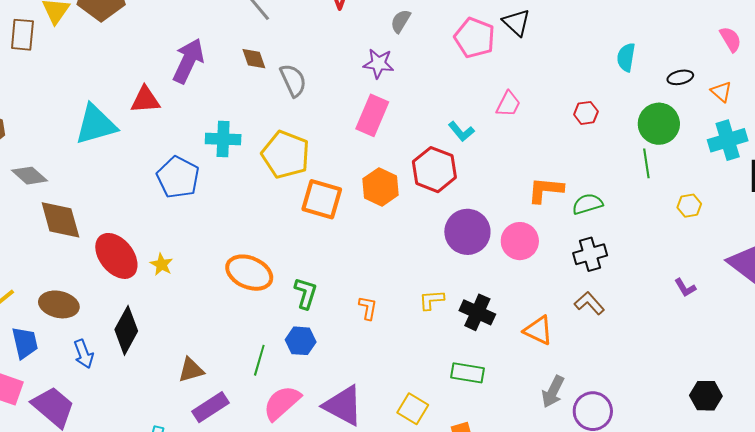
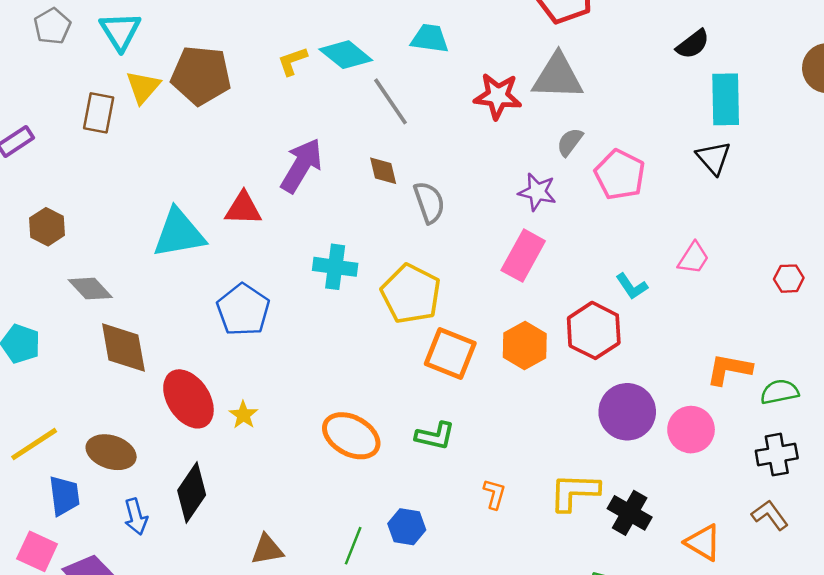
pink pentagon: (475, 38) -> (620, 175), moved
blue pentagon: (178, 177) -> (243, 310), moved
green L-shape: (306, 293) -> (435, 436), moved, turned 80
yellow L-shape: (432, 300) -> (574, 492), size x1.6

